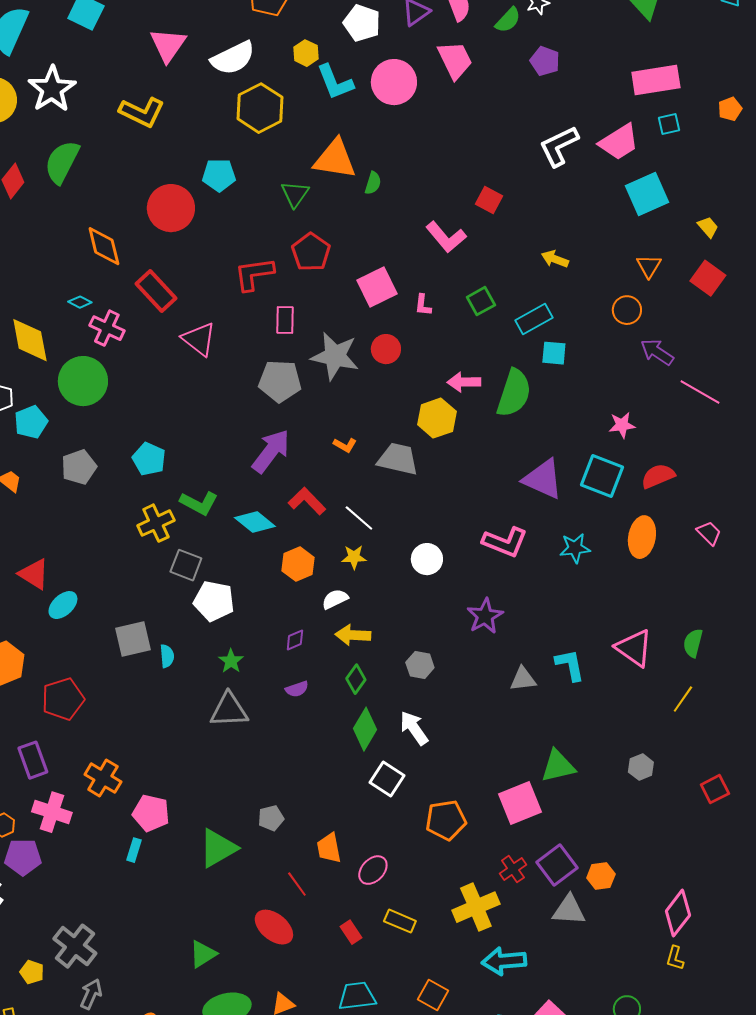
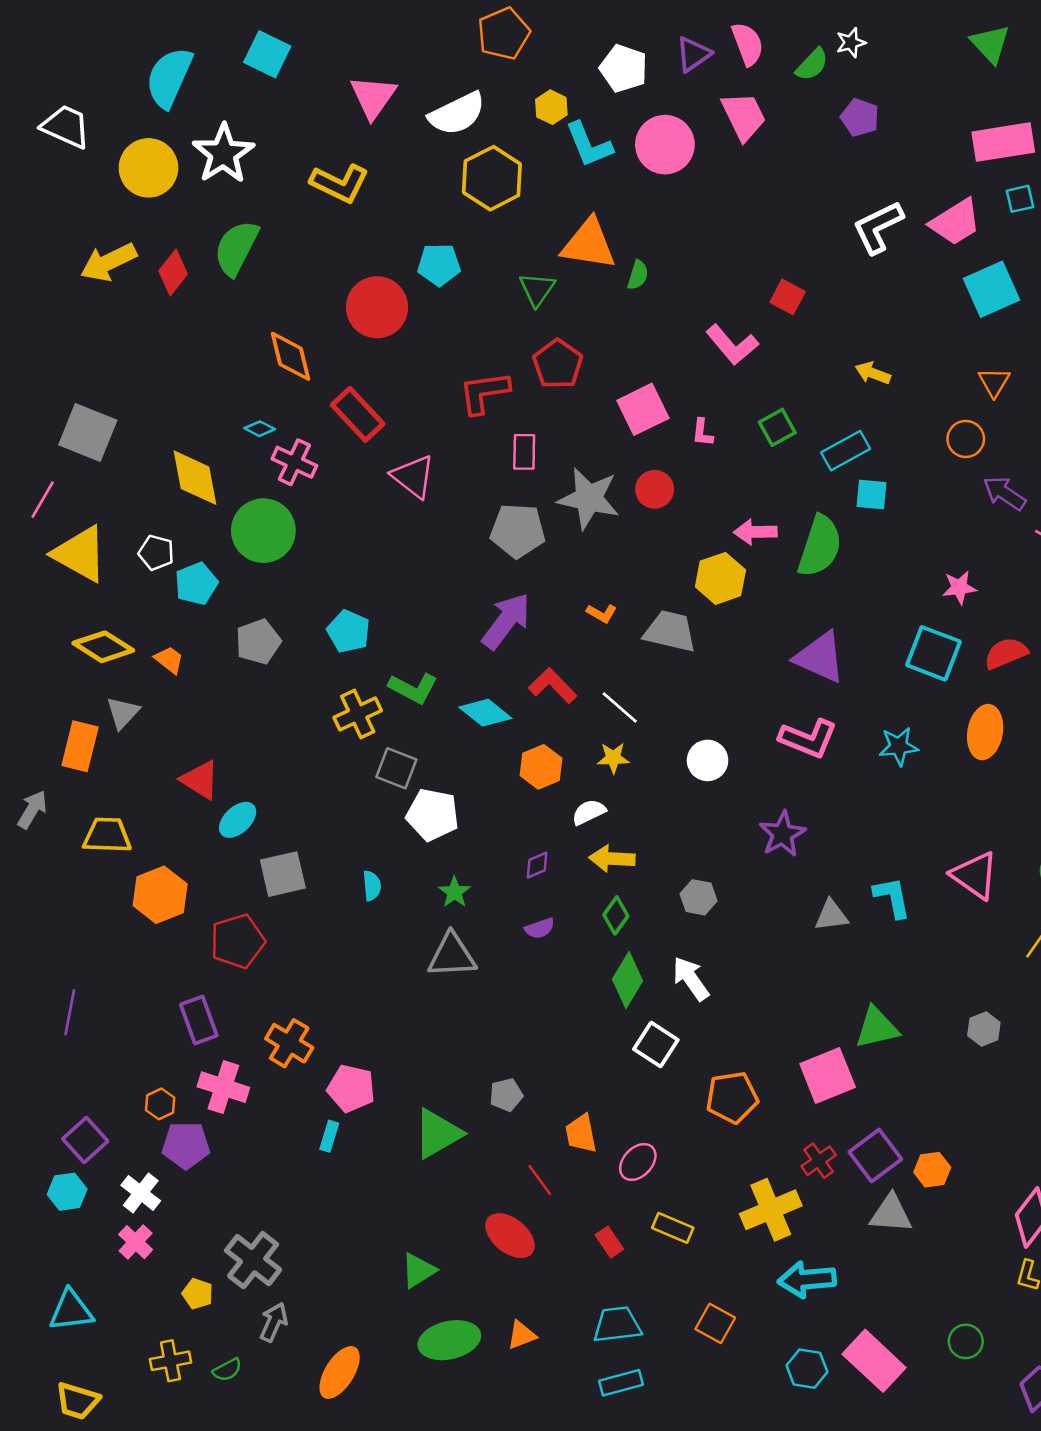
purple triangle: (543, 479) -> (820, 657), moved
gray square: (133, 639) -> (283, 874), moved

